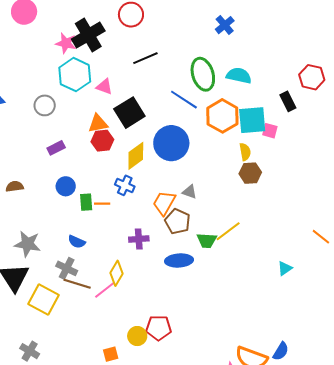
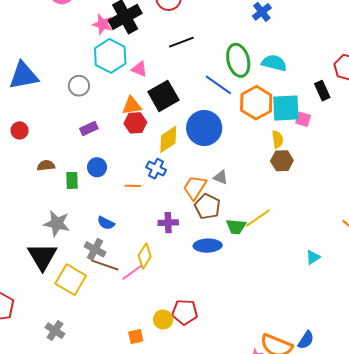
green rectangle: (86, 202) -> (72, 180), moved

